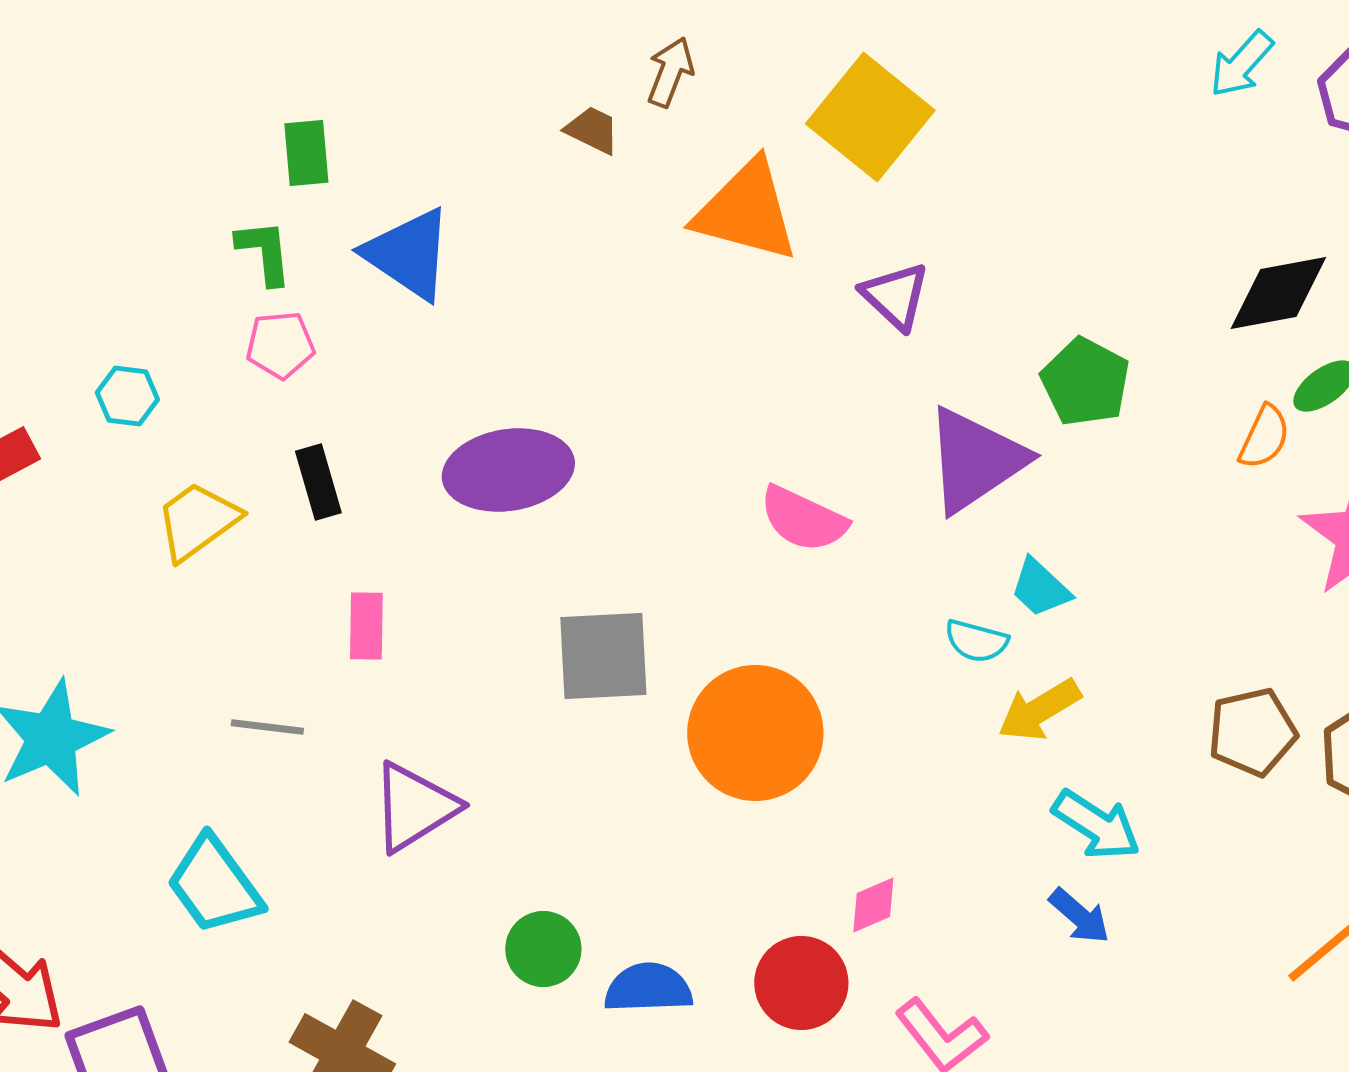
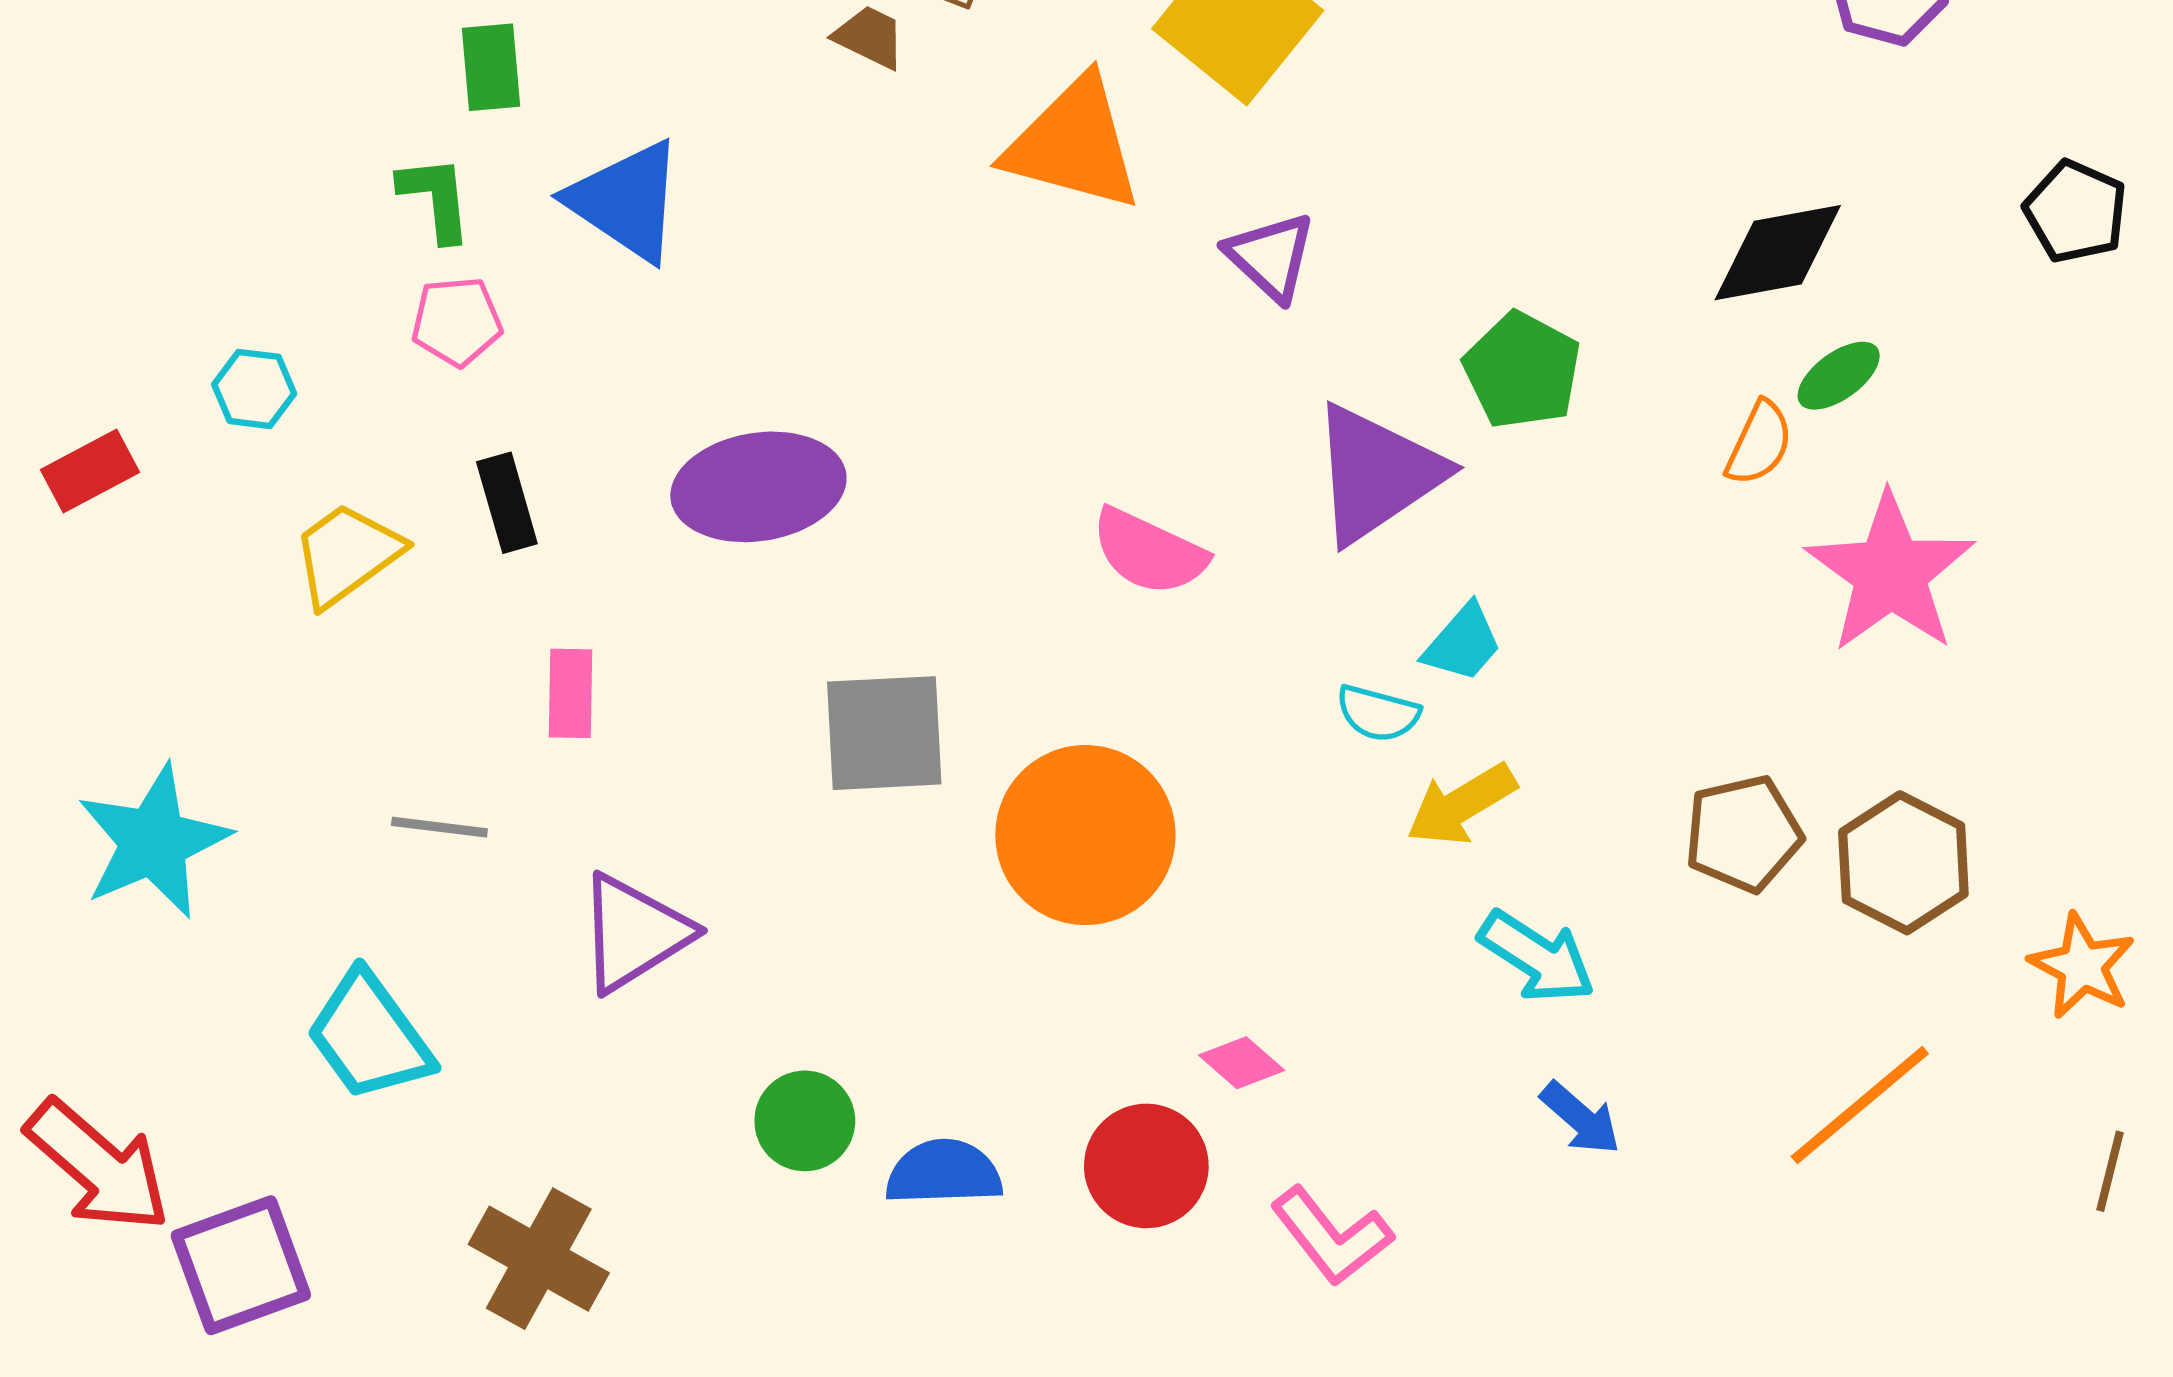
cyan trapezoid: (1040, 588) -> (1463, 643), turned -92
pink diamond: (873, 905) -> (1242, 1063), turned 64
blue arrow: (1079, 916) -> (1580, 1118), moved

